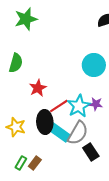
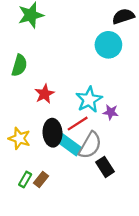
cyan circle: (94, 65) -> (108, 45), moved
red line: (59, 106) -> (78, 124), moved
cyan star: (79, 106) -> (89, 100), moved

